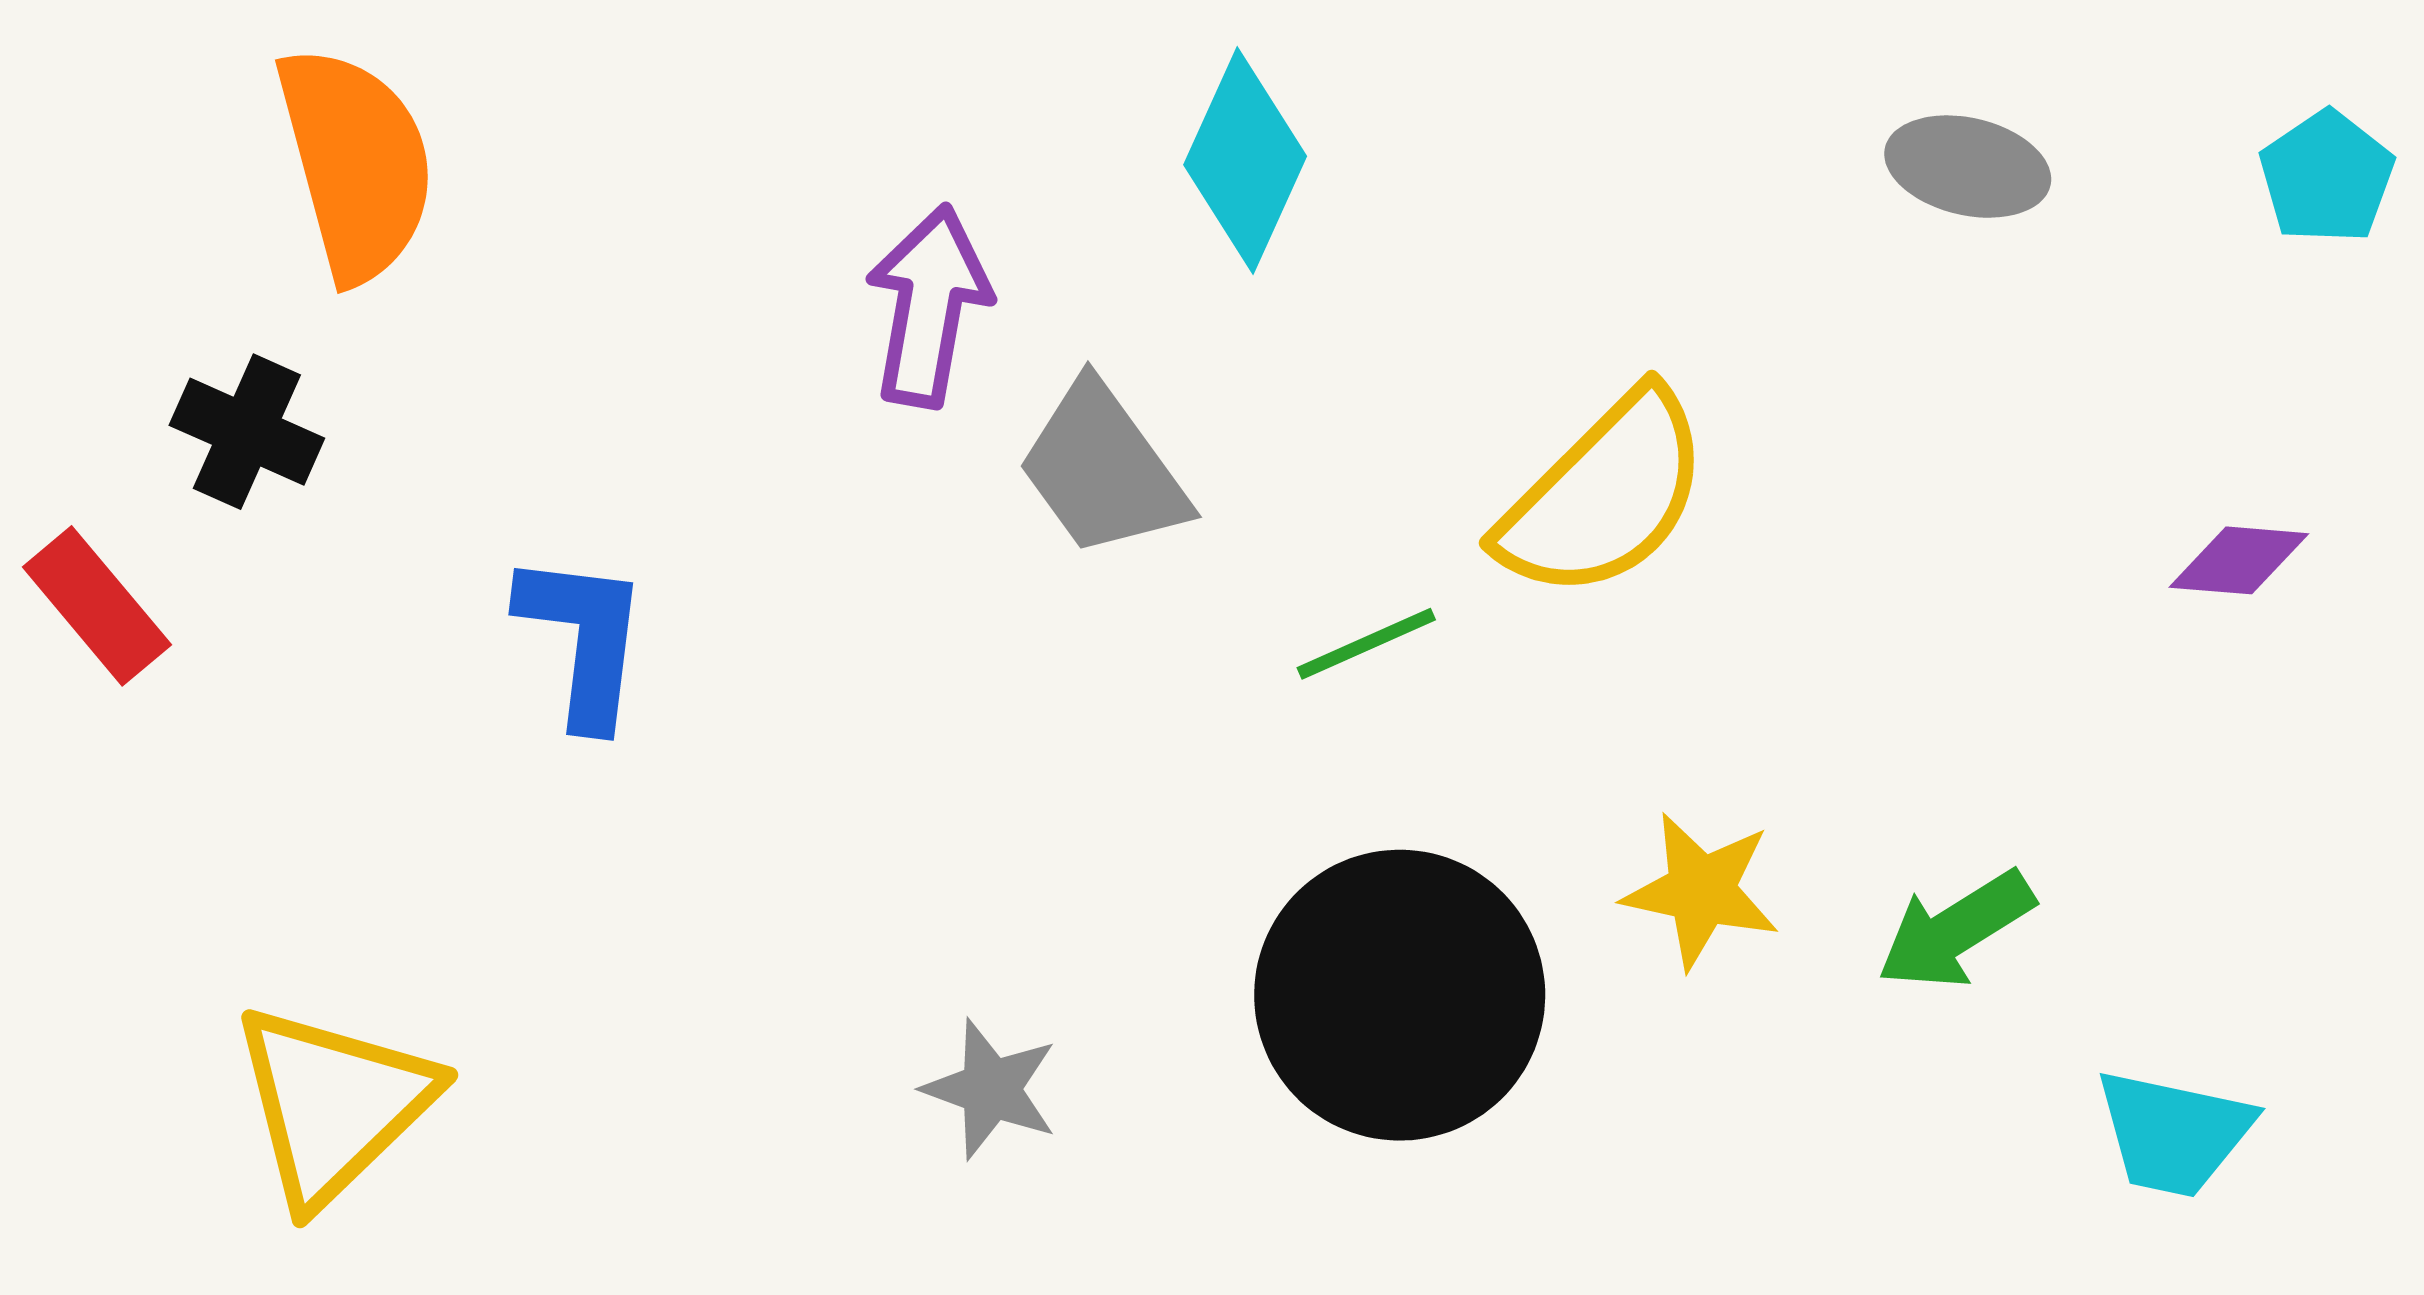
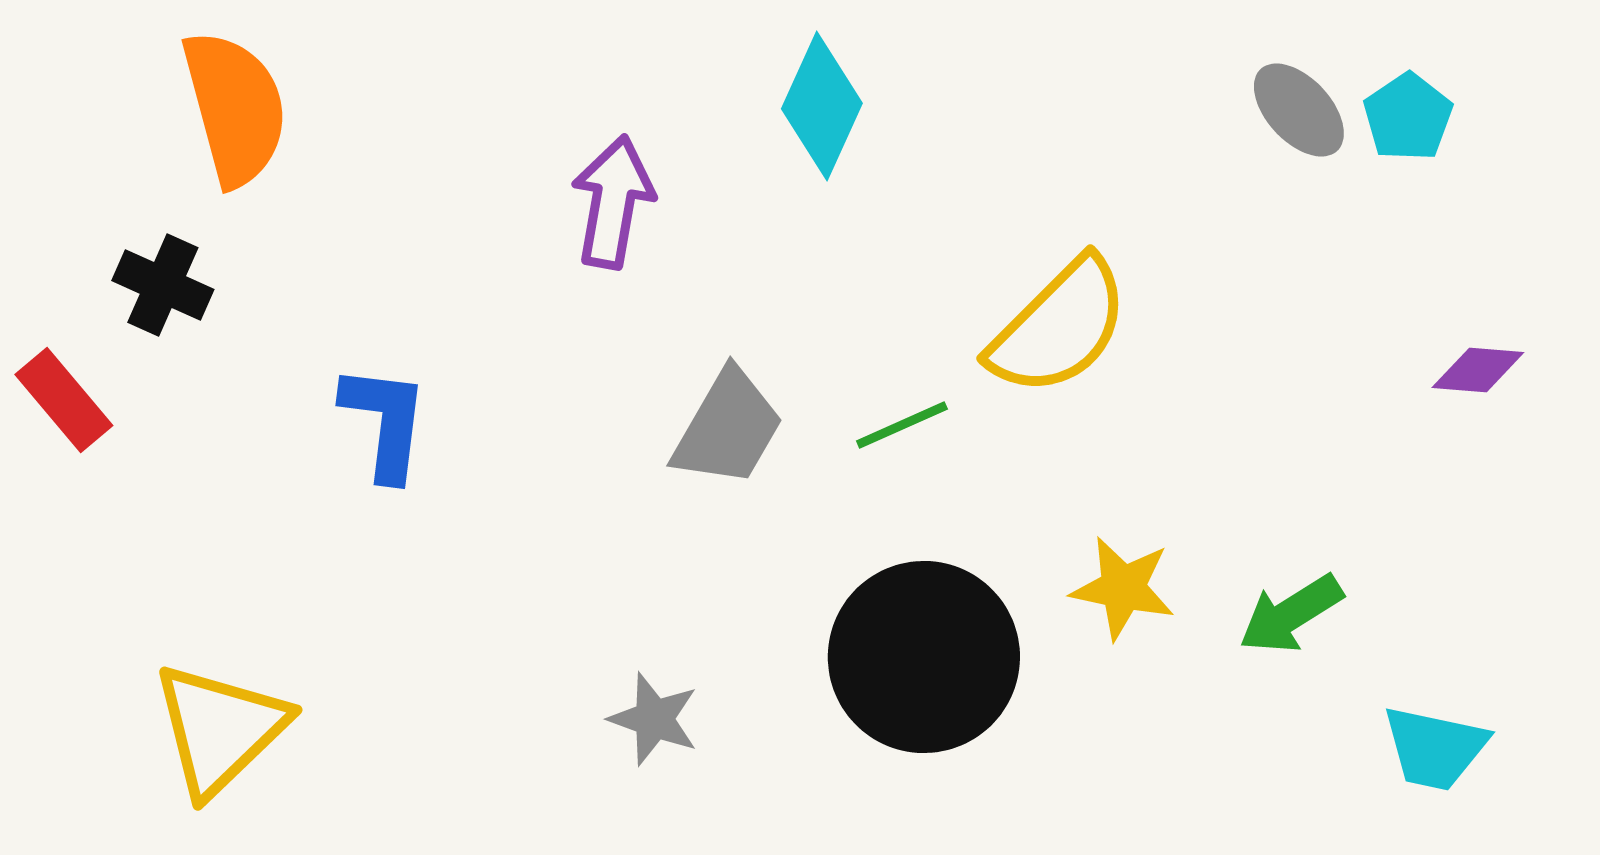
gray ellipse: (1968, 167) -> (1299, 110), turned 34
cyan pentagon: (2327, 177) -> (1408, 117), moved
gray trapezoid: (1103, 470) -> (728, 428), moved, turned -114

